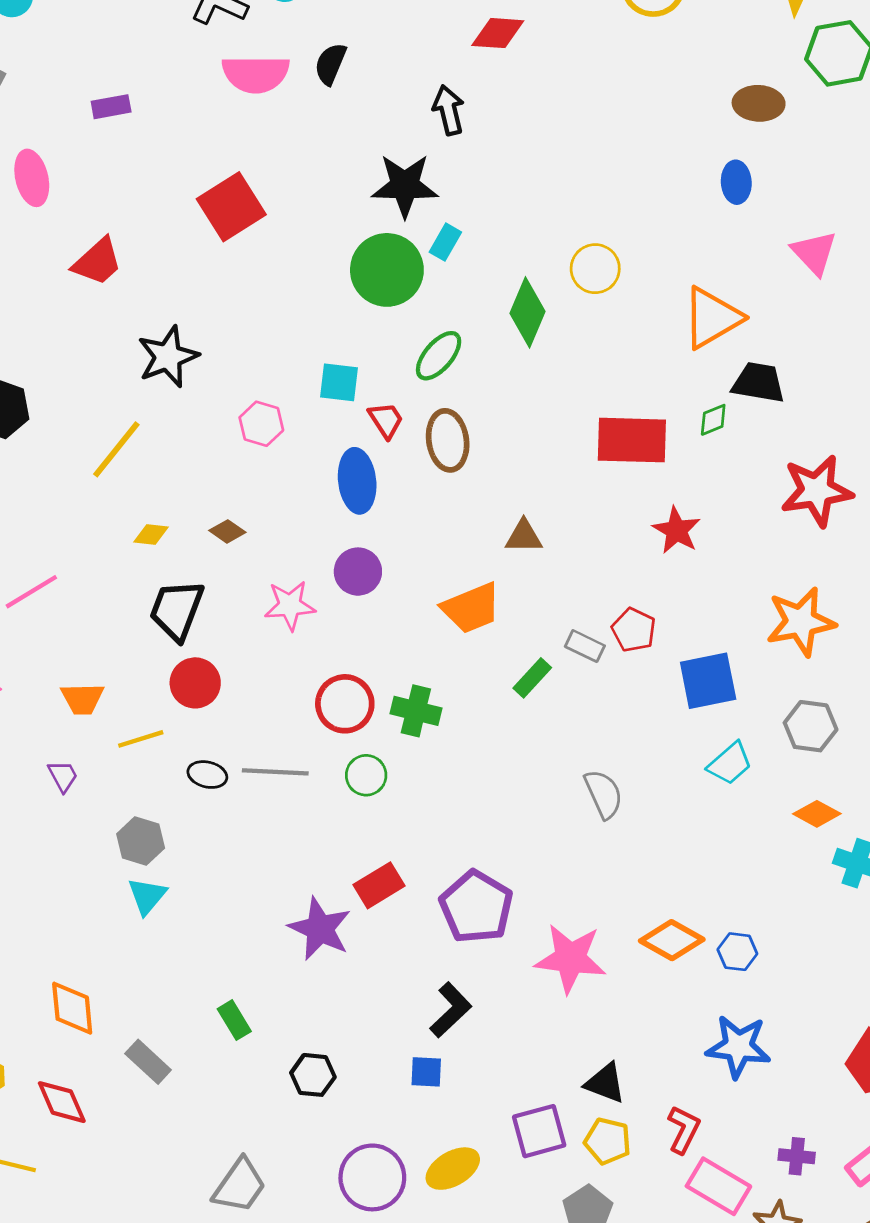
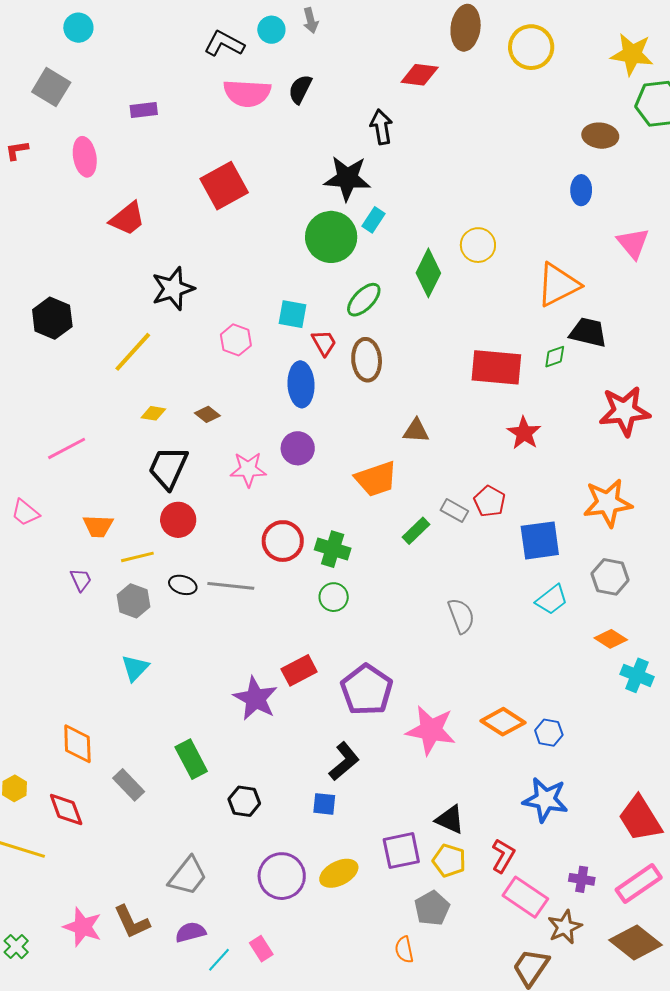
green circle: (366, 775) -> (334, 597), moved
gray hexagon: (141, 841) -> (133, 601), moved
green rectangle: (234, 1020) -> (191, 759), size x1.4

